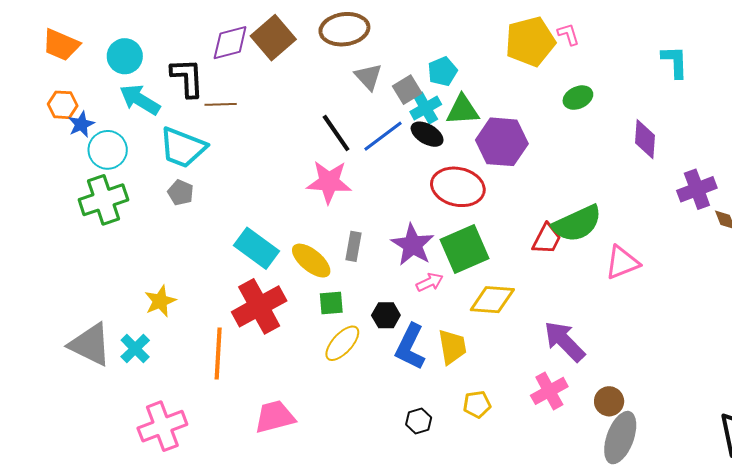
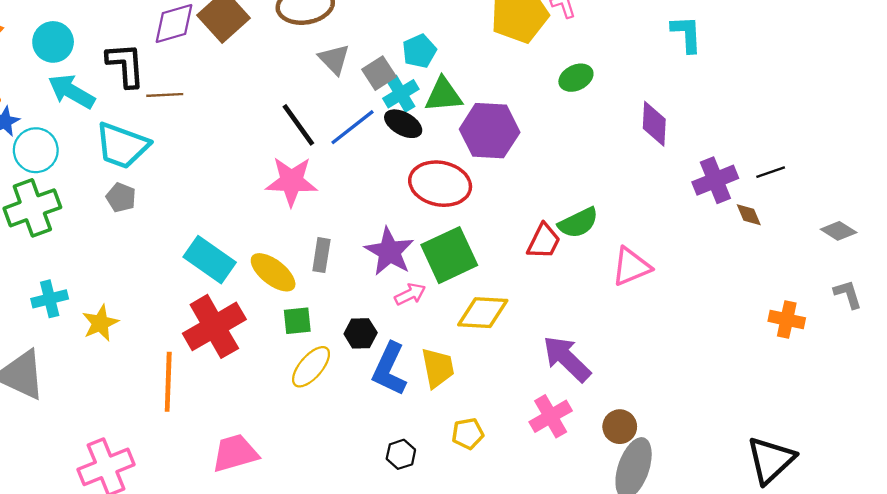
green semicircle: (577, 224) -> (578, 223), size x0.7
cyan cross: (135, 349) -> (50, 299), moved, turned 32

